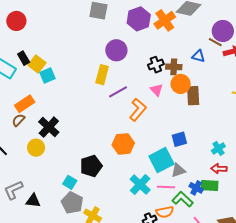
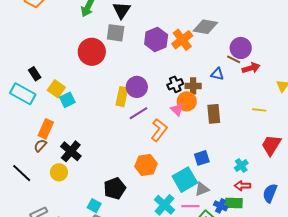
red circle: (16, 21) -> (92, 52), moved, size x1.4
purple circle: (116, 50) -> (137, 87), moved
black rectangle: (24, 58) -> (35, 74), moved
orange circle: (181, 84) -> (187, 101), moved
orange rectangle: (25, 104) -> (46, 129), turned -30

